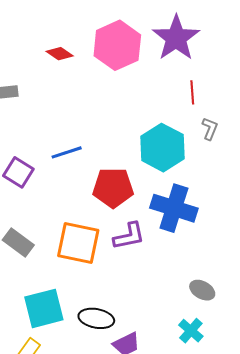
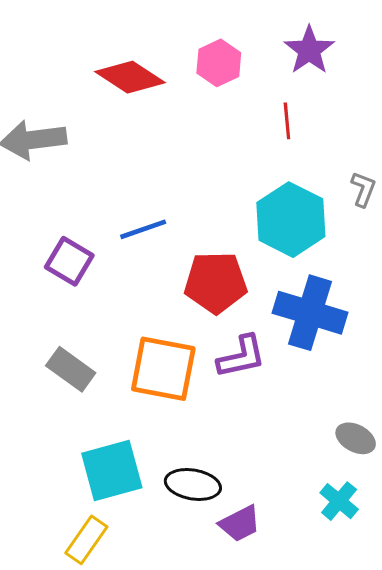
purple star: (176, 38) -> (309, 50), size x0.7
pink hexagon: (117, 45) -> (219, 63), size x0.6
red diamond: (60, 54) -> (130, 77), size x1.6
red line: (192, 92) -> (287, 121), moved

